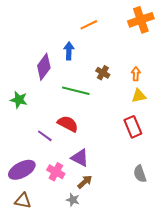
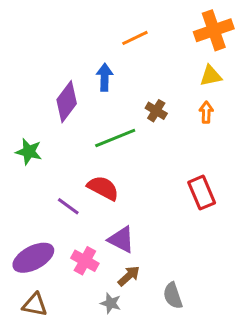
green line: (76, 91) -> (115, 138), turned -36
yellow triangle: (139, 96) -> (211, 76), moved
gray semicircle: (140, 174) -> (173, 296), moved

